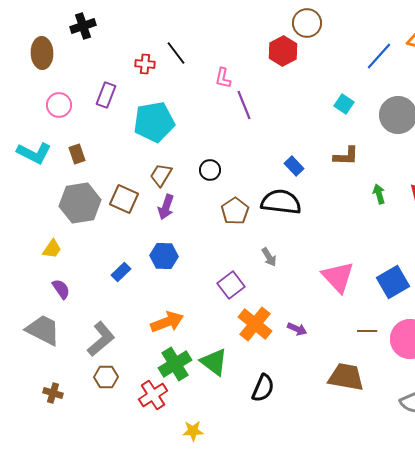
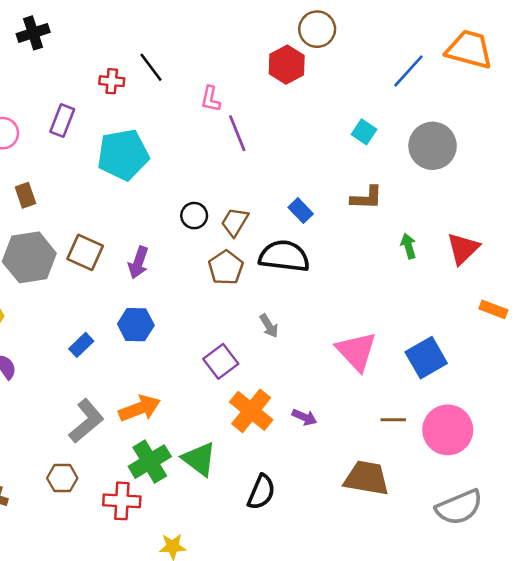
brown trapezoid: (161, 175) -> (235, 222), moved
gray L-shape: (101, 339) -> (86, 421), moved
red cross: (153, 395) -> (122, 501), turned 36

